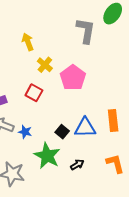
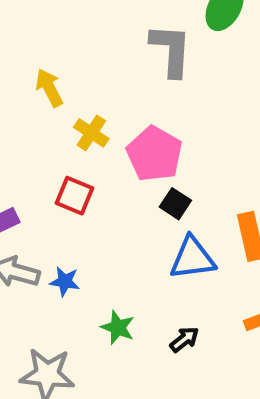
black square: (62, 132) -> (175, 204), moved
green star: (47, 156) -> (118, 328), size x0.6

